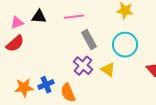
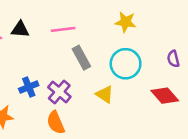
purple cross: (83, 66) -> (59, 92), moved
blue cross: (46, 85) -> (29, 87), moved

